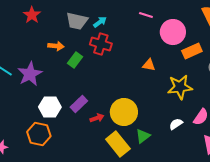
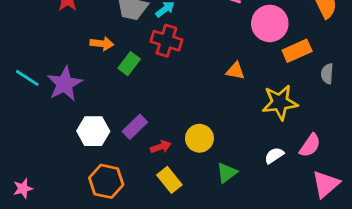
yellow circle: (124, 112) -> (199, 138), size x0.7
orange hexagon: (39, 134) -> (106, 181), moved
yellow rectangle: (118, 144) -> (169, 180), moved, size x0.7

